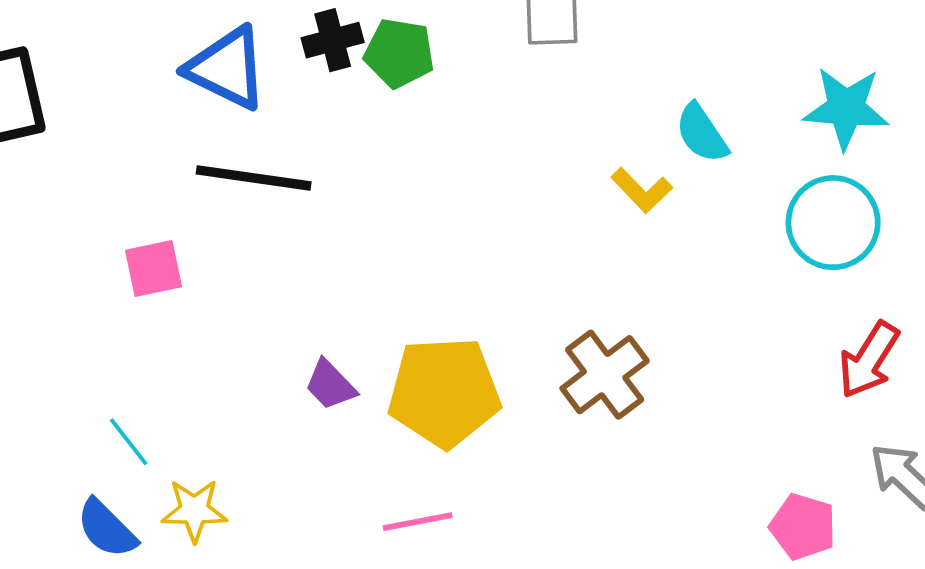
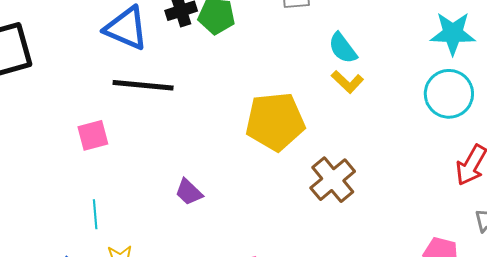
cyan semicircle: (702, 133) -> (343, 48), moved
yellow pentagon: (444, 392) -> (275, 122), moved
cyan line: (129, 442) -> (95, 214), moved, turned 36

